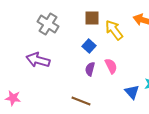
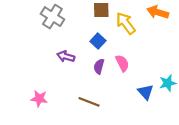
purple arrow: (38, 60) -> (66, 56), moved, size x0.7
pink star: (13, 98) -> (39, 99), moved

